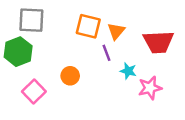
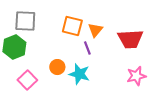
cyan star: (128, 71) -> (79, 74), moved, size x1.5
pink star: (150, 88) -> (136, 76), moved

